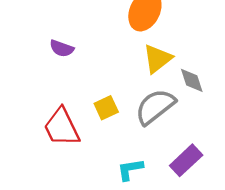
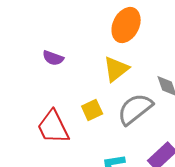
yellow triangle: (157, 59) -> (116, 69), moved

